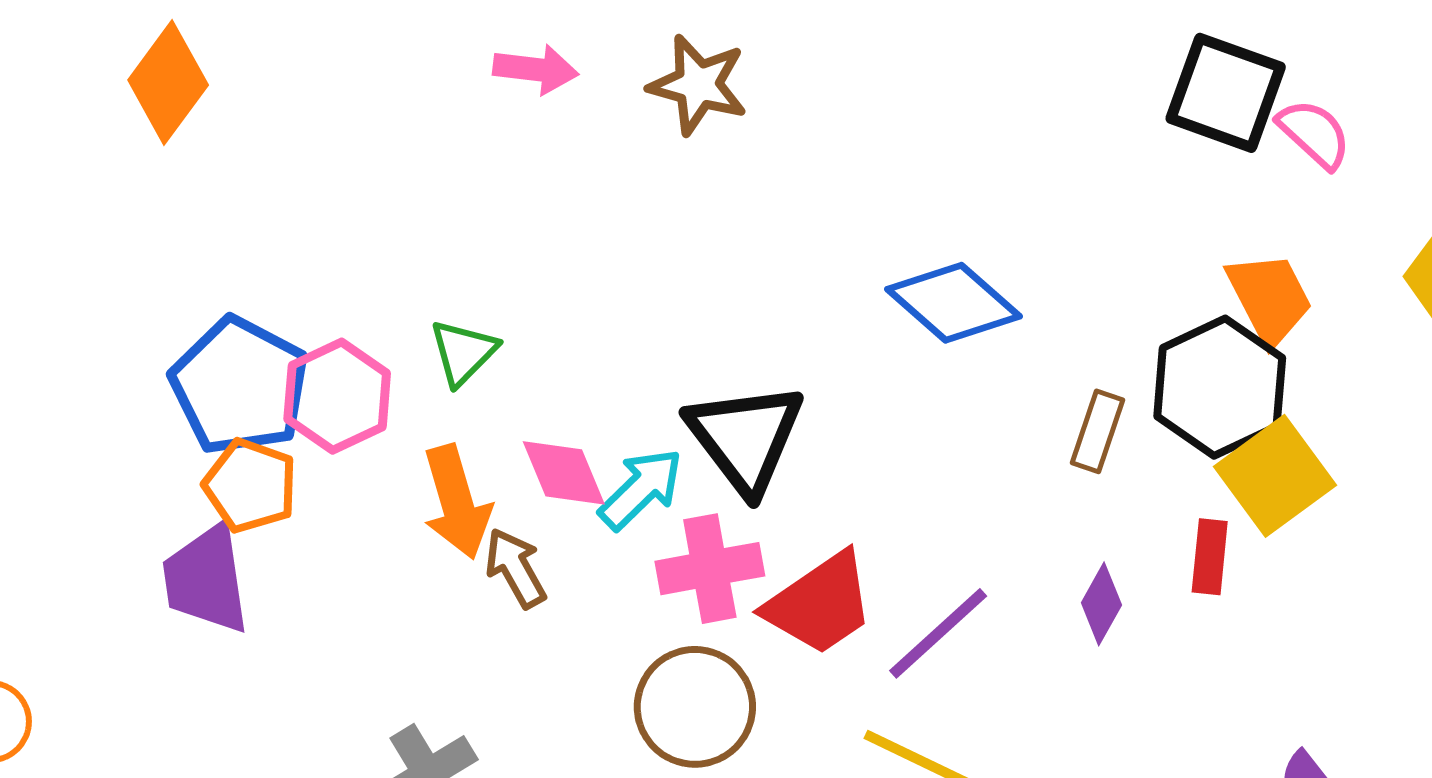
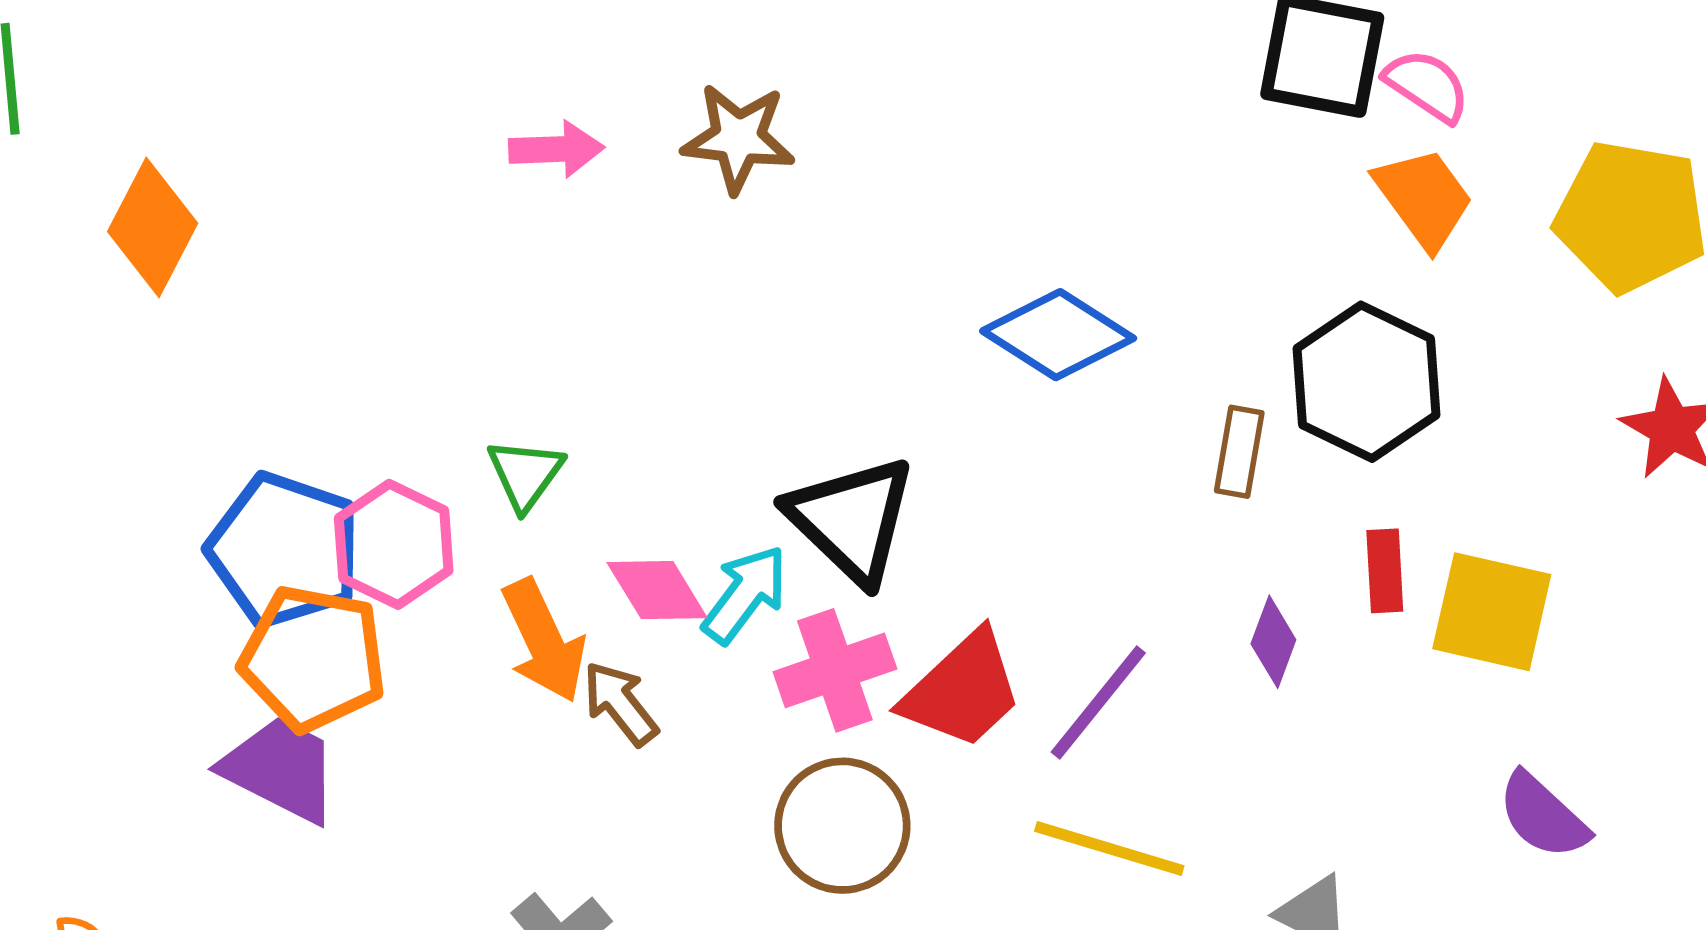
orange trapezoid: (1269, 298) -> (1424, 198), moved
yellow square: (1275, 476) -> (1492, 612), moved, turned -32
orange pentagon: (250, 486) -> (313, 658), size x1.4
purple trapezoid: (206, 579) -> (281, 769), turned 134

